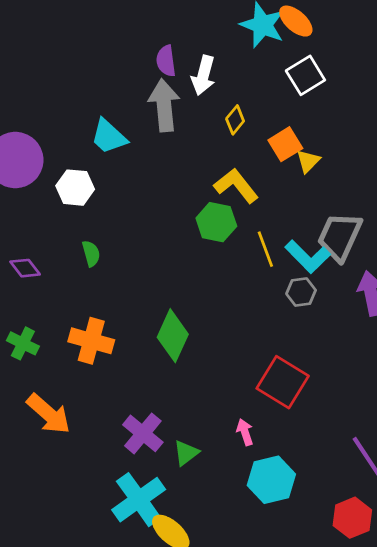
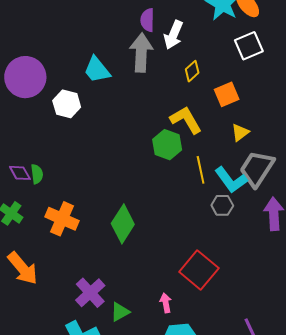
yellow triangle: (308, 161) -> (240, 132), moved
green semicircle: (91, 253) -> (37, 174), moved
purple diamond: (25, 268) -> (20, 173), moved

